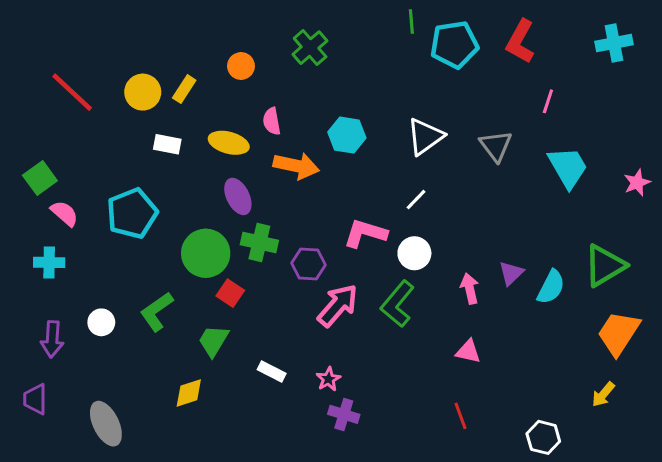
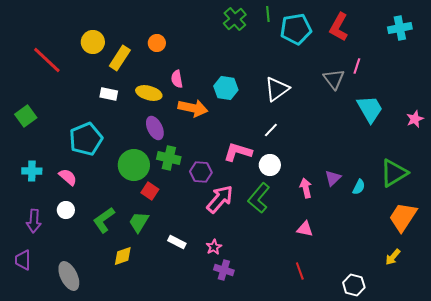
green cross: (310, 48) -> (235, 19), moved
yellow rectangle: (184, 89) -> (120, 58), size x1.4
yellow circle: (143, 92) -> (93, 42), moved
gray triangle: (496, 146) -> (334, 79), moved
pink semicircle: (64, 213) -> (68, 177), moved
cyan semicircle: (551, 287) -> (359, 187), size x0.7
green L-shape: (157, 312) -> (104, 220), moved

